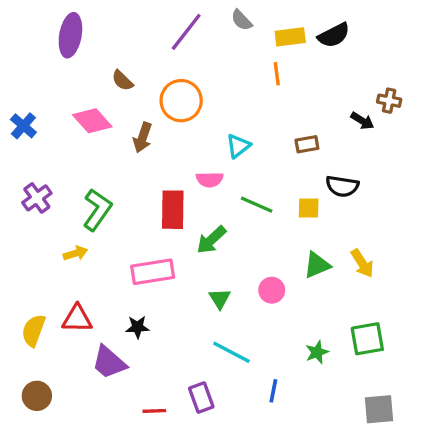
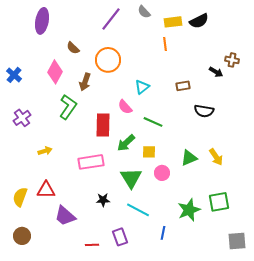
pink diamond: (92, 121) -> (55, 72), turned 70
pink semicircle: (210, 179) -> (125, 107), turned 49
yellow square: (309, 208) -> (149, 152), moved
green L-shape: (97, 210) -> (68, 107), moved
green triangle: (220, 299) -> (131, 178), size x1.6
black star: (138, 327) -> (103, 200), moved
green star: (317, 352) -> (189, 210), size x1.6
gray square: (379, 409) -> (237, 241), moved

